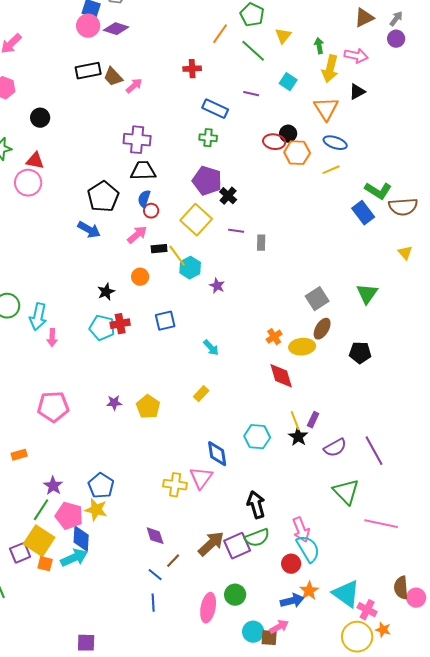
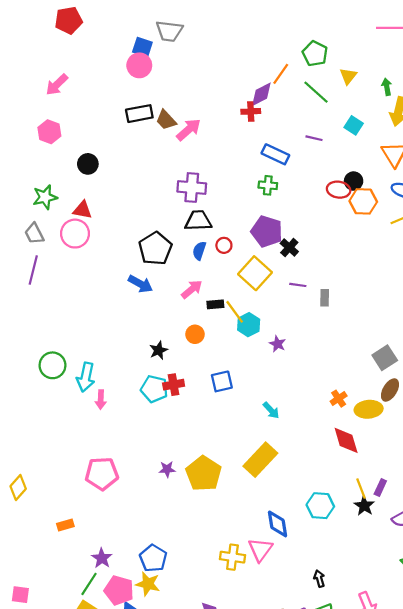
purple diamond: (116, 29) -> (261, 94), moved, turned -45
pink arrow: (134, 86) -> (189, 130), size x1.4
red circle: (151, 211) -> (224, 245), moved
yellow rectangle: (201, 394) -> (260, 460), size x2.0
yellow pentagon: (148, 407) -> (204, 474), size x1.4
black arrow: (256, 505) -> (319, 579), size x0.6

